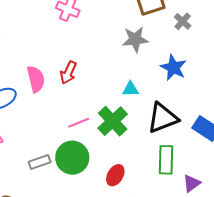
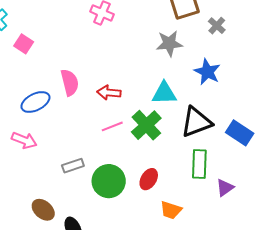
red arrow: (68, 73) -> (109, 93), moved, turned 70
cyan triangle: (130, 89) -> (164, 93), size x1.5
green circle: (72, 158) -> (109, 181), moved

